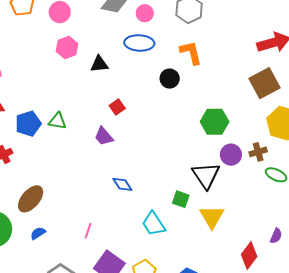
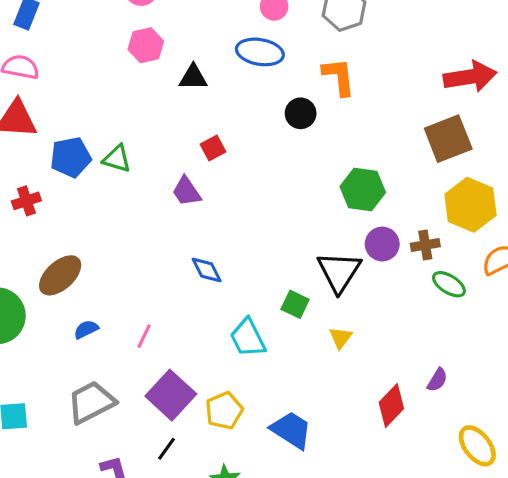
yellow triangle: (212, 217) -> (341, 338), size x0.6
blue semicircle: (38, 233) -> (86, 329), moved

